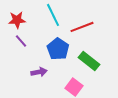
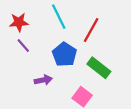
red line: (82, 27) -> (91, 30), turned -40

